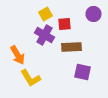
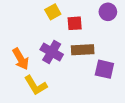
purple cross: (44, 35) -> (52, 52), moved
purple square: (82, 72) -> (104, 69), moved

